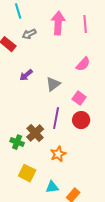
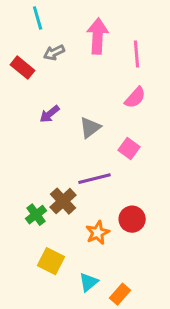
pink line: (85, 24) -> (137, 54), moved
purple line: (56, 118) -> (95, 179), turned 65
red circle: (81, 120) -> (132, 219), moved
green cross: (17, 142) -> (36, 215), turned 32
cyan triangle: (52, 187) -> (89, 282), turned -32

